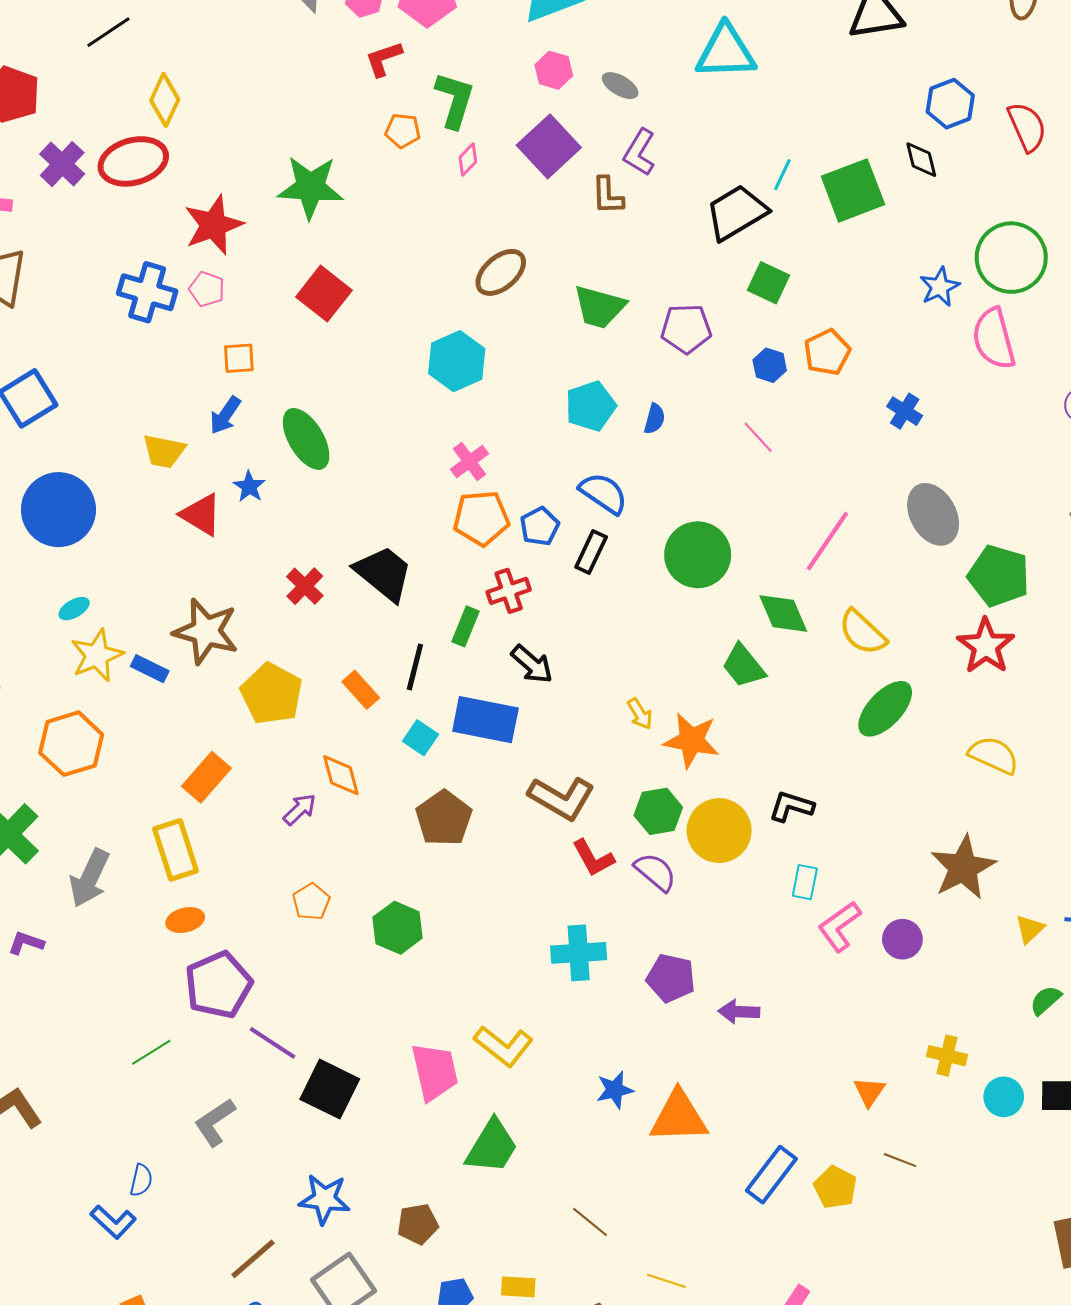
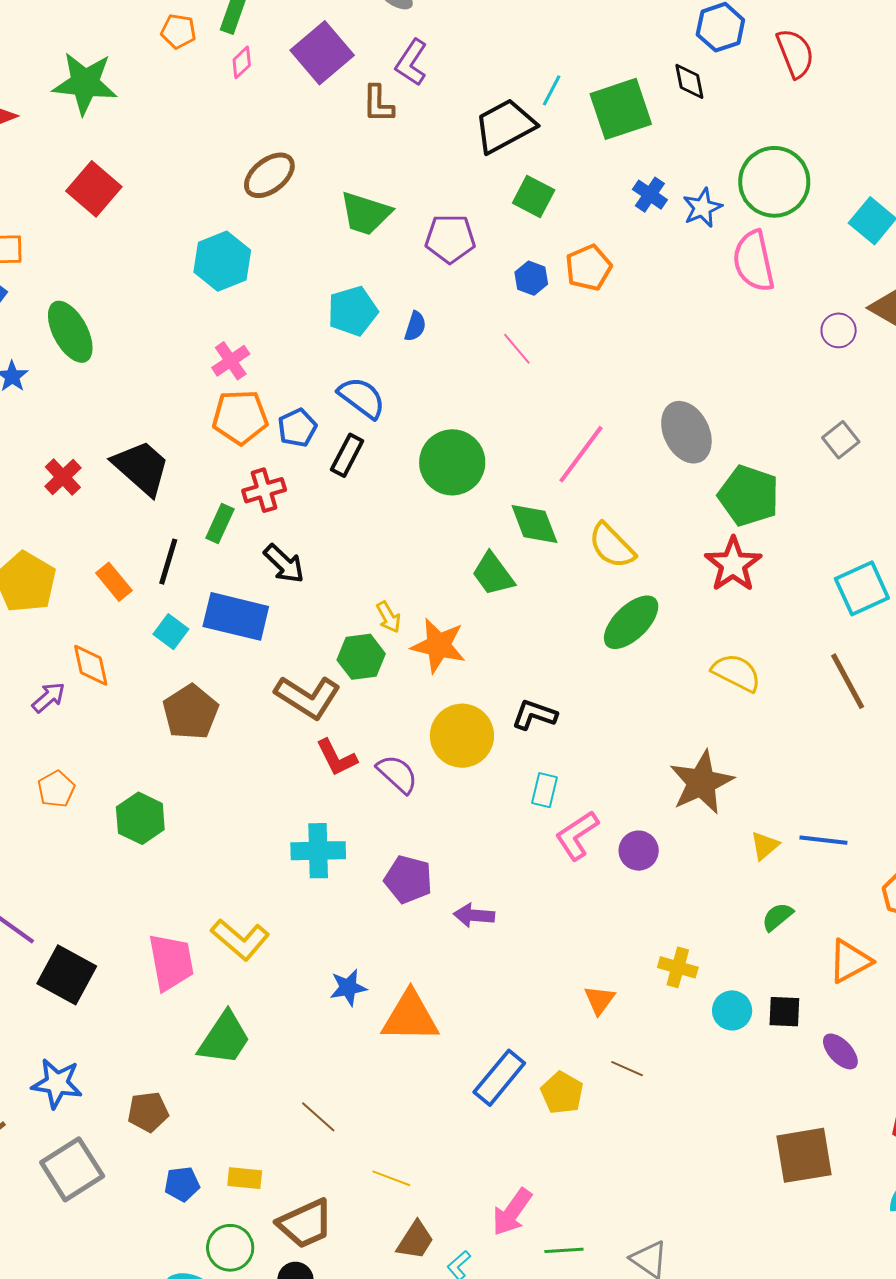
blue cross: (905, 411) -> (650, 195), moved
green hexagon: (658, 811) -> (361, 657), moved

